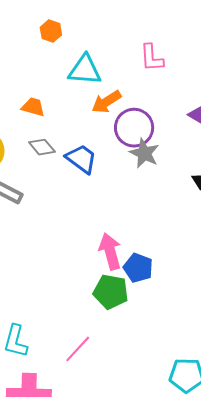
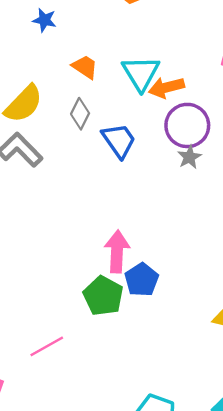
cyan triangle: (85, 70) -> (141, 73), moved, turned 36
gray diamond: (42, 147) -> (80, 114), turned 48
gray star: (144, 153) -> (189, 157), size x0.7

